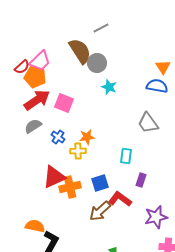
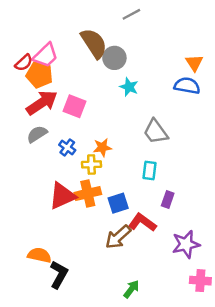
gray line: (101, 28) -> (131, 14), moved
gray trapezoid: (148, 123) -> (156, 132), moved
orange cross: (70, 187) -> (88, 193), moved

